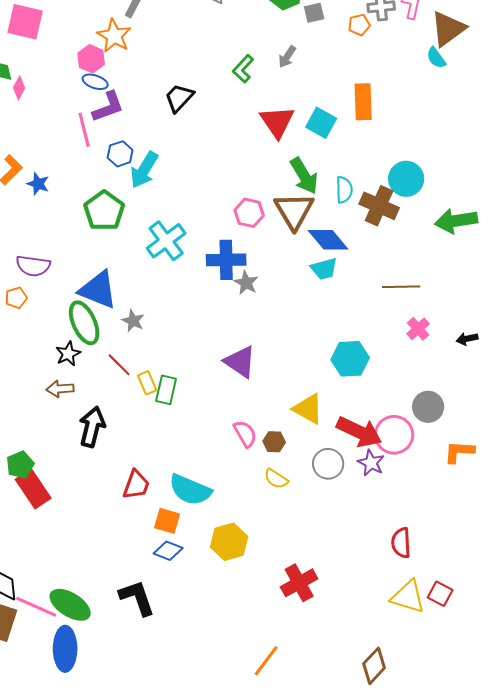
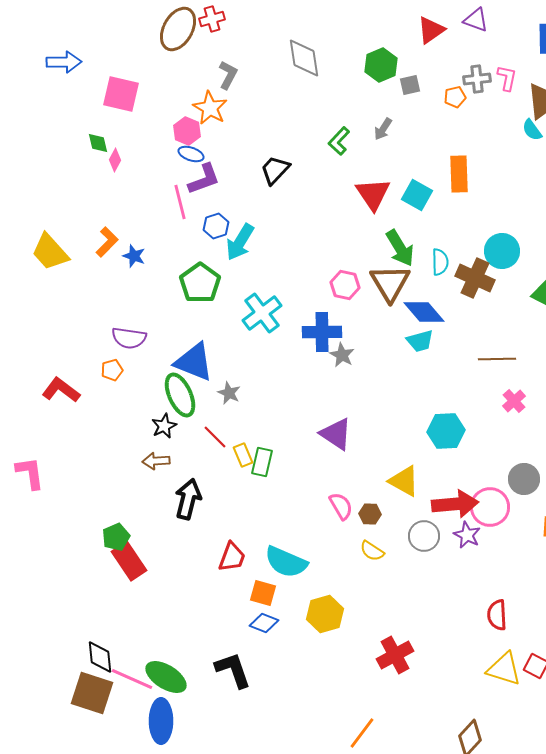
red arrow: (359, 432) -> (455, 504), turned -30

